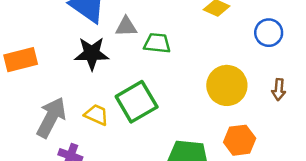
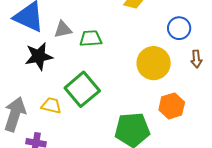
blue circle: (269, 33) -> (179, 28), moved

